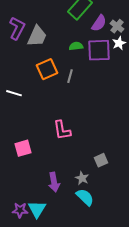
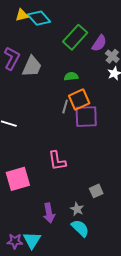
purple semicircle: (99, 23) -> (99, 43), moved
purple square: (99, 50) -> (86, 117), moved
orange square: (47, 69) -> (79, 99), moved
pink square: (23, 148) -> (18, 179), size x1.4

